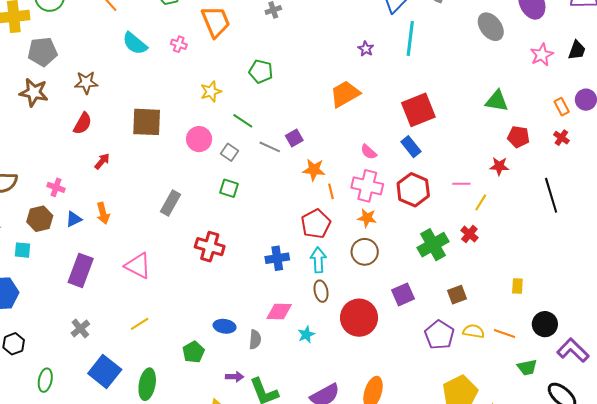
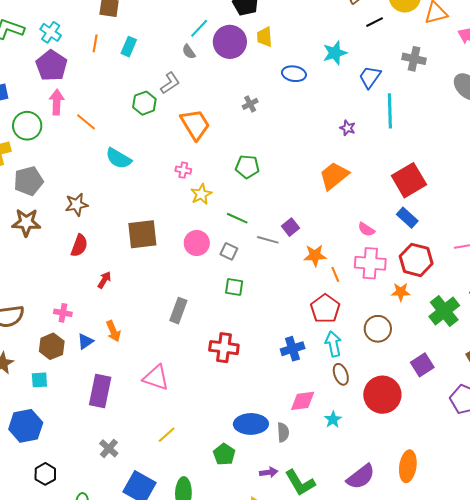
pink cross: (179, 44) -> (183, 170), moved
orange star: (367, 218) -> (401, 292), moved
blue ellipse: (225, 326) -> (251, 424), size x1.5

